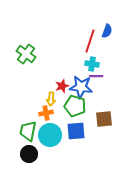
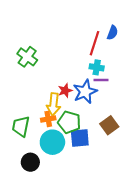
blue star: (81, 87) -> (85, 92), turned -30
yellow arrow: (51, 99) -> (53, 104), size x1.5
green pentagon: (75, 106) -> (69, 122), moved
brown square: (104, 119) -> (109, 125), turned -30
green trapezoid: (28, 131) -> (21, 126), moved

